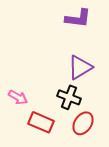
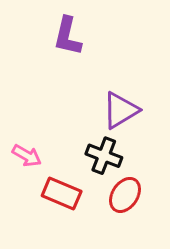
purple L-shape: (78, 18) -> (68, 36), moved, turned 96

